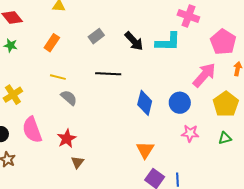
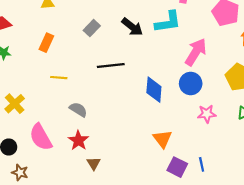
pink arrow: (204, 75) -> (196, 52), moved
gray semicircle: (69, 98) -> (78, 110), moved

